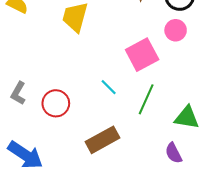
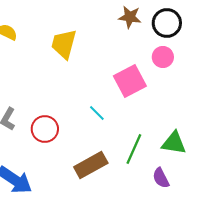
green line: (146, 99) -> (134, 149), moved

